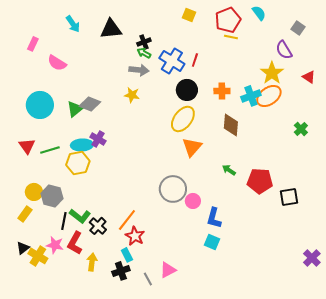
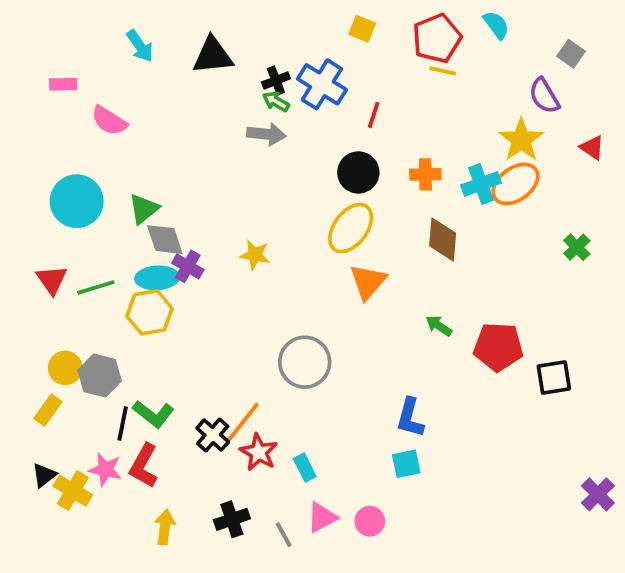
pink rectangle: (33, 44) -> (63, 84), turned 64
blue cross: (172, 61) -> (322, 84), moved
yellow star: (132, 95) -> (255, 255), moved
gray diamond: (90, 104) -> (165, 240), moved, turned 50
gray circle: (173, 189) -> (305, 362), moved
pink circle: (193, 201) -> (370, 521), moved
black cross: (98, 226) -> (213, 435), moved
cyan square: (212, 242) -> (406, 464), turned -35
cyan rectangle: (127, 255) -> (305, 468), moved
yellow arrow: (92, 262) -> (165, 527), moved

